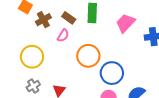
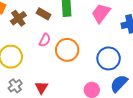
pink semicircle: (63, 35) -> (45, 40), moved
blue circle: (112, 73) -> (109, 58), moved

